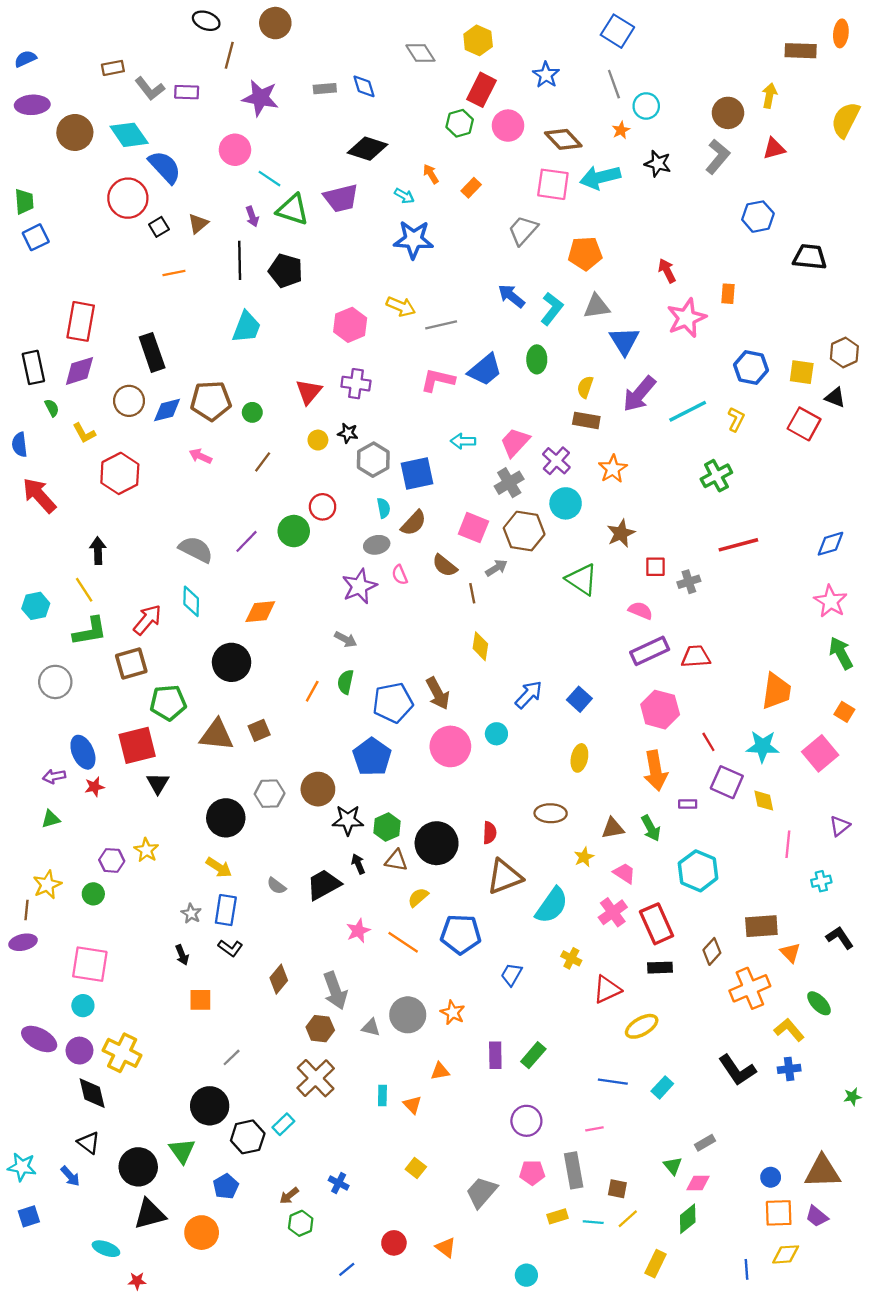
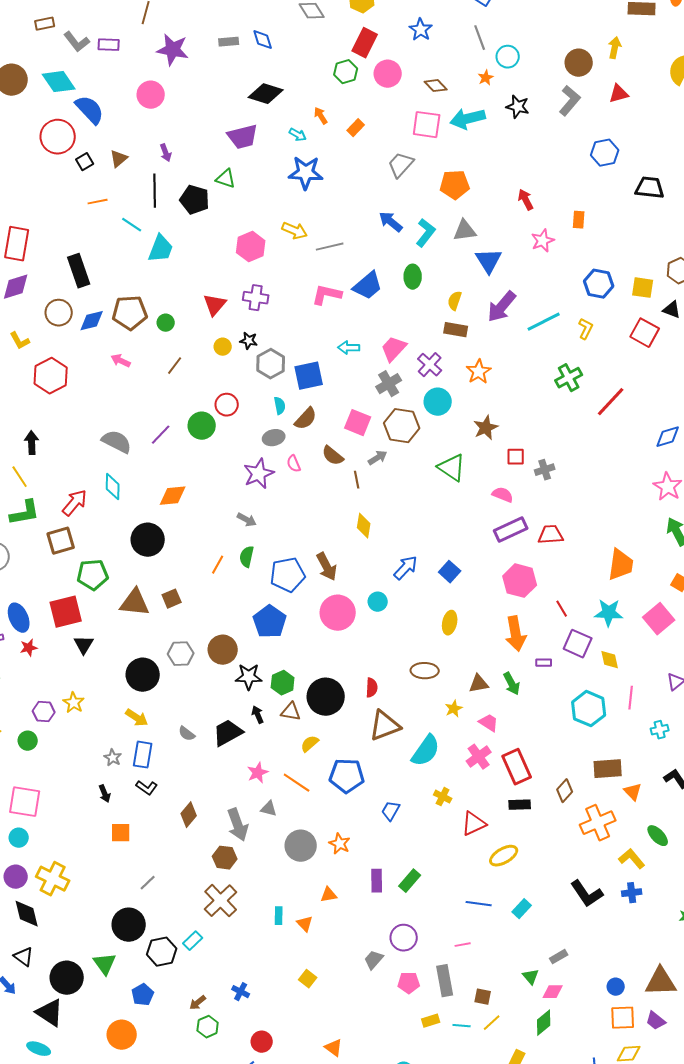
brown diamond: (563, 139) -> (436, 86), size x0.7
cyan line: (270, 179) -> (132, 225), moved
green triangle: (293, 210) -> (226, 179), moved, size x0.7
pink star: (687, 318) -> (543, 241), size x0.7
red line: (738, 545) -> (611, 402), moved, turned -32
cyan hexagon: (698, 871) -> (589, 709), moved
gray triangle: (371, 1027) -> (269, 809), moved
gray trapezoid: (481, 1192) -> (374, 960), moved, size x0.7
black triangle: (150, 1214) -> (50, 1013), moved, turned 48
red circle: (394, 1243) -> (262, 1042), moved

